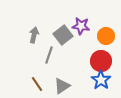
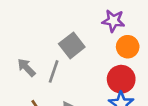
purple star: (81, 26) -> (113, 21), moved
gray arrow: (34, 35) -> (26, 68), moved, turned -56

